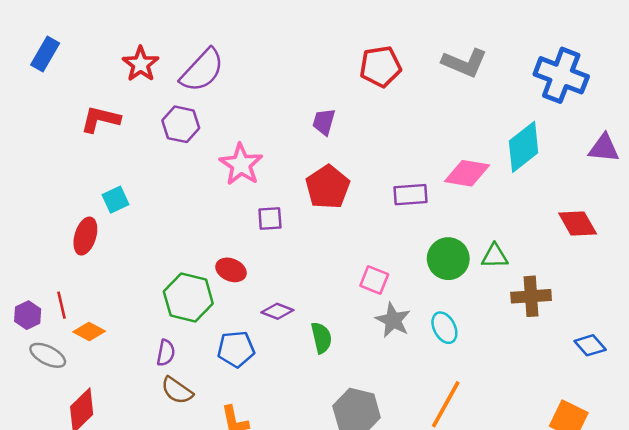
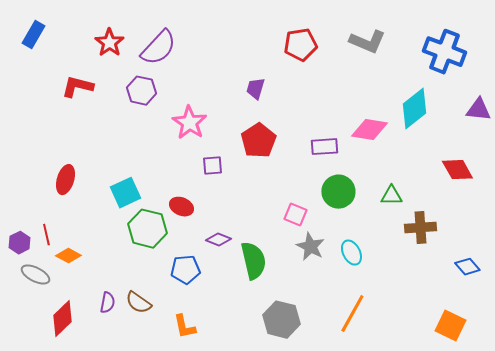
cyan square: (116, 200) -> (125, 193), moved, size x1.4
green circle: (448, 259) -> (338, 192), moved
green semicircle: (321, 338) -> (253, 261), size x1.5
purple semicircle: (166, 353) -> (107, 303), moved

